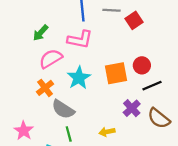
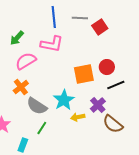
cyan star: (79, 78) -> (64, 100), moved
brown semicircle: (159, 118) -> (113, 124), moved
yellow arrow: (107, 132) -> (78, 117), moved
green line: (69, 134) -> (42, 128), turned 48

